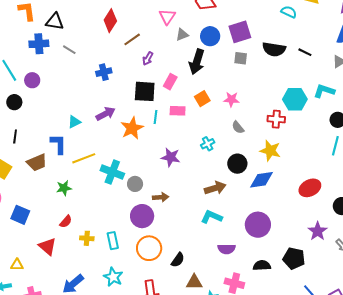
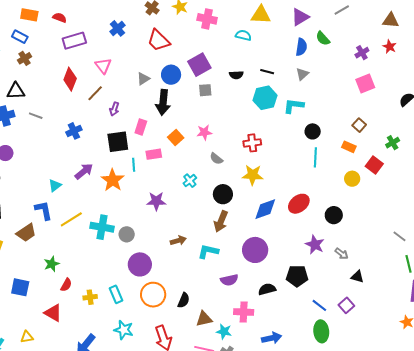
pink triangle: (167, 17) -> (103, 66), moved
black semicircle: (274, 49) -> (236, 75), size x0.6
cyan hexagon: (295, 99) -> (265, 98), moved
blue diamond: (262, 180) -> (265, 209), moved
green star: (64, 188) -> (52, 264), moved
brown arrow: (215, 188) -> (221, 221), moved, turned 140
brown arrow: (161, 197) -> (178, 241), moved

